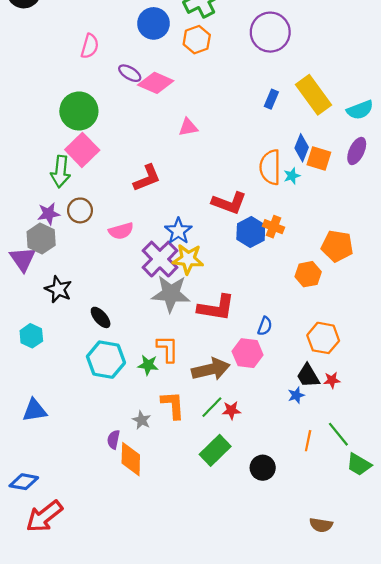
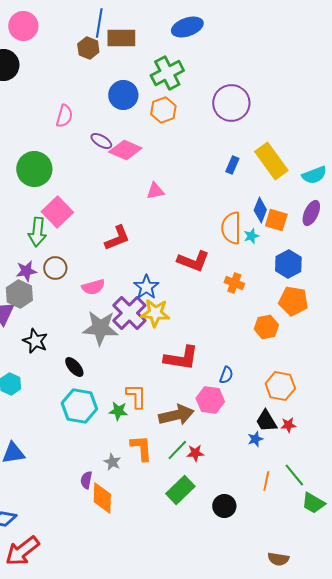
green circle: (79, 111) -> (34, 169), moved
blue hexagon: (251, 232) -> (288, 264), moved
gray star: (171, 294) -> (100, 328), moved

